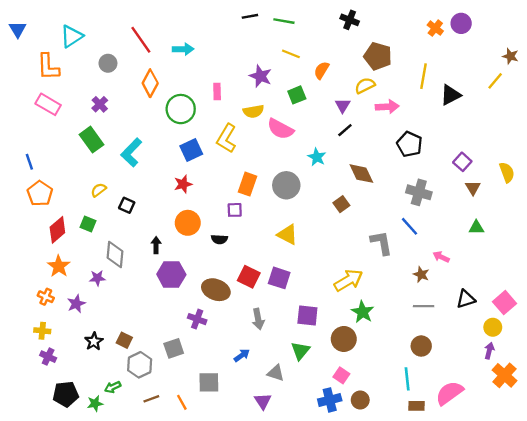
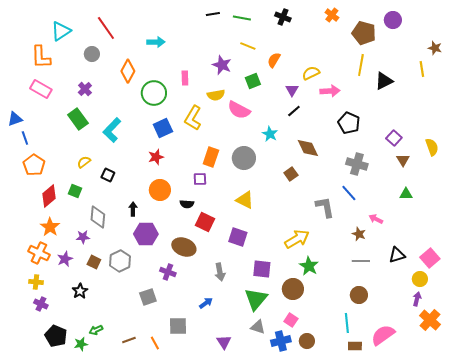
black cross: (350, 20) -> (283, 17), moved
orange cross: (435, 28) -> (332, 15), moved
blue triangle: (18, 29) -> (15, 119), moved, turned 42
red line: (141, 40) -> (106, 28), moved
brown pentagon: (378, 56) -> (364, 33), moved
yellow line: (495, 81) -> (422, 69), turned -49
red square: (249, 277) -> (205, 222), moved
orange cross: (46, 297) -> (39, 253), size x1.5
brown square: (124, 340) -> (94, 262), moved
green triangle: (300, 351) -> (256, 299), size x1.4
gray hexagon: (140, 365) -> (120, 261), moved
gray triangle: (276, 373) -> (258, 327), moved
black pentagon: (66, 394) -> (56, 336), turned 30

